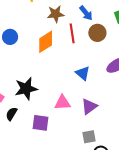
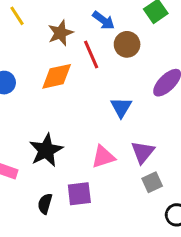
orange diamond: (46, 42) -> (57, 76), turned 35
blue triangle: (83, 73) -> (121, 107), turned 35
black semicircle: (11, 114) -> (45, 204), moved
gray square: (89, 137) -> (152, 182), moved

